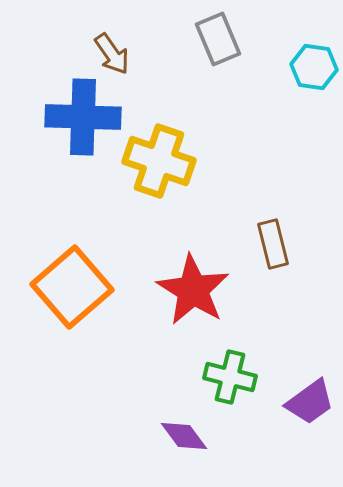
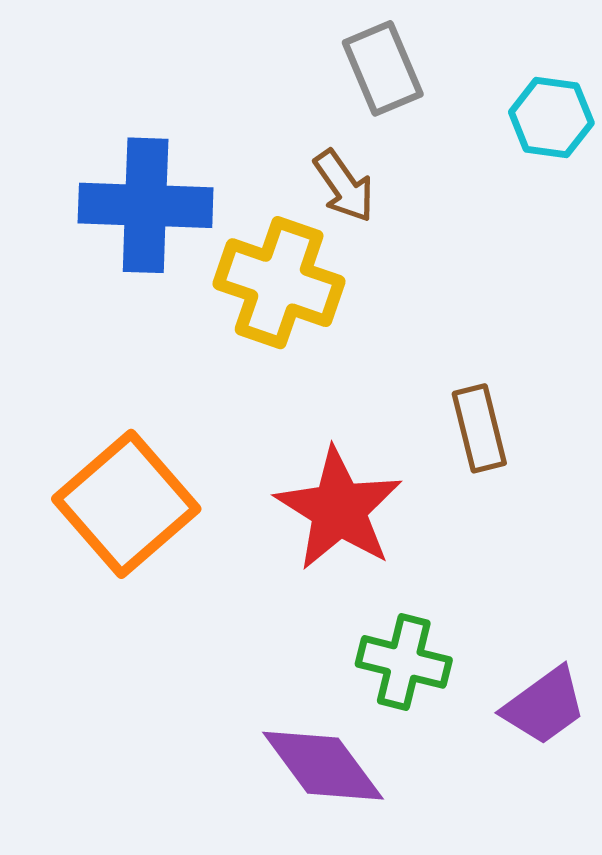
brown arrow: (112, 54) -> (344, 186), moved
purple diamond: (184, 436) -> (323, 766), size x1.5

